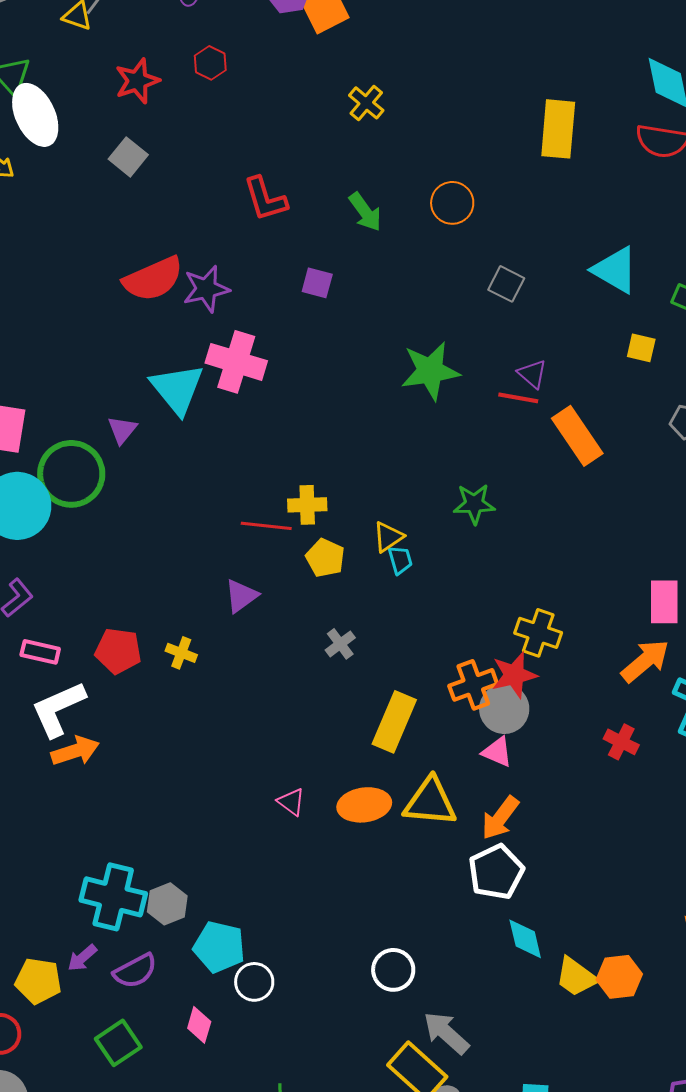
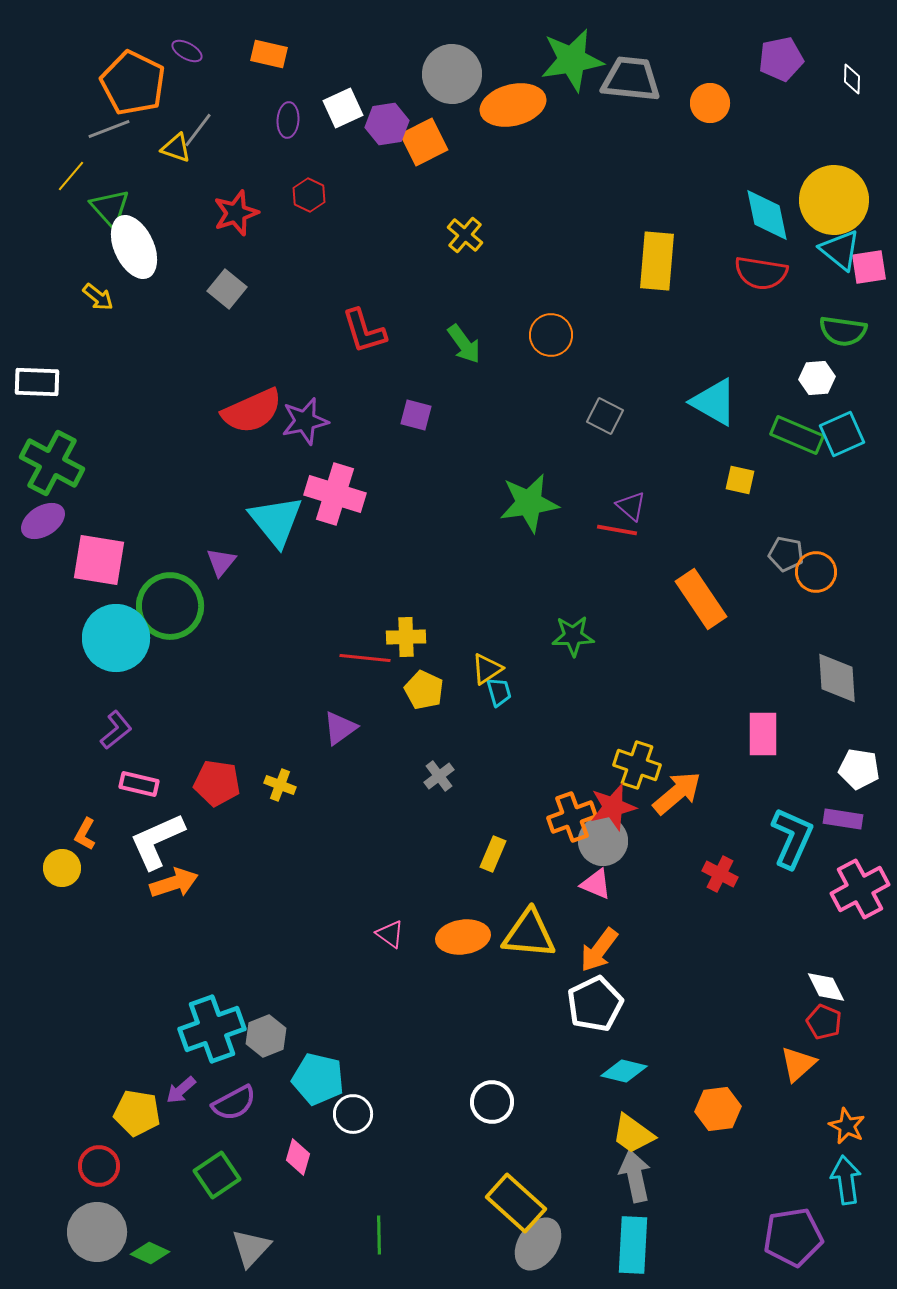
orange rectangle: (577, 436) -> (701, 599), moved
orange arrow: (645, 661) -> (677, 793), moved
yellow rectangle: (394, 722) -> (493, 854), size x0.6
cyan cross: (113, 897) -> (212, 1029), turned -34
cyan diamond: (525, 939) -> (624, 1071), turned -63
yellow trapezoid: (576, 977) -> (633, 1134), moved
gray arrow: (446, 1033) -> (635, 1176), moved, turned 36

